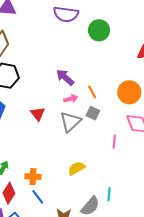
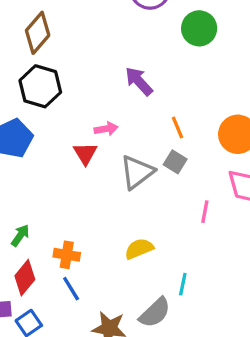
purple arrow: (65, 77) -> (139, 81), moved
pink arrow: (71, 99) -> (106, 129), moved
cyan line: (109, 194) -> (183, 284), moved

